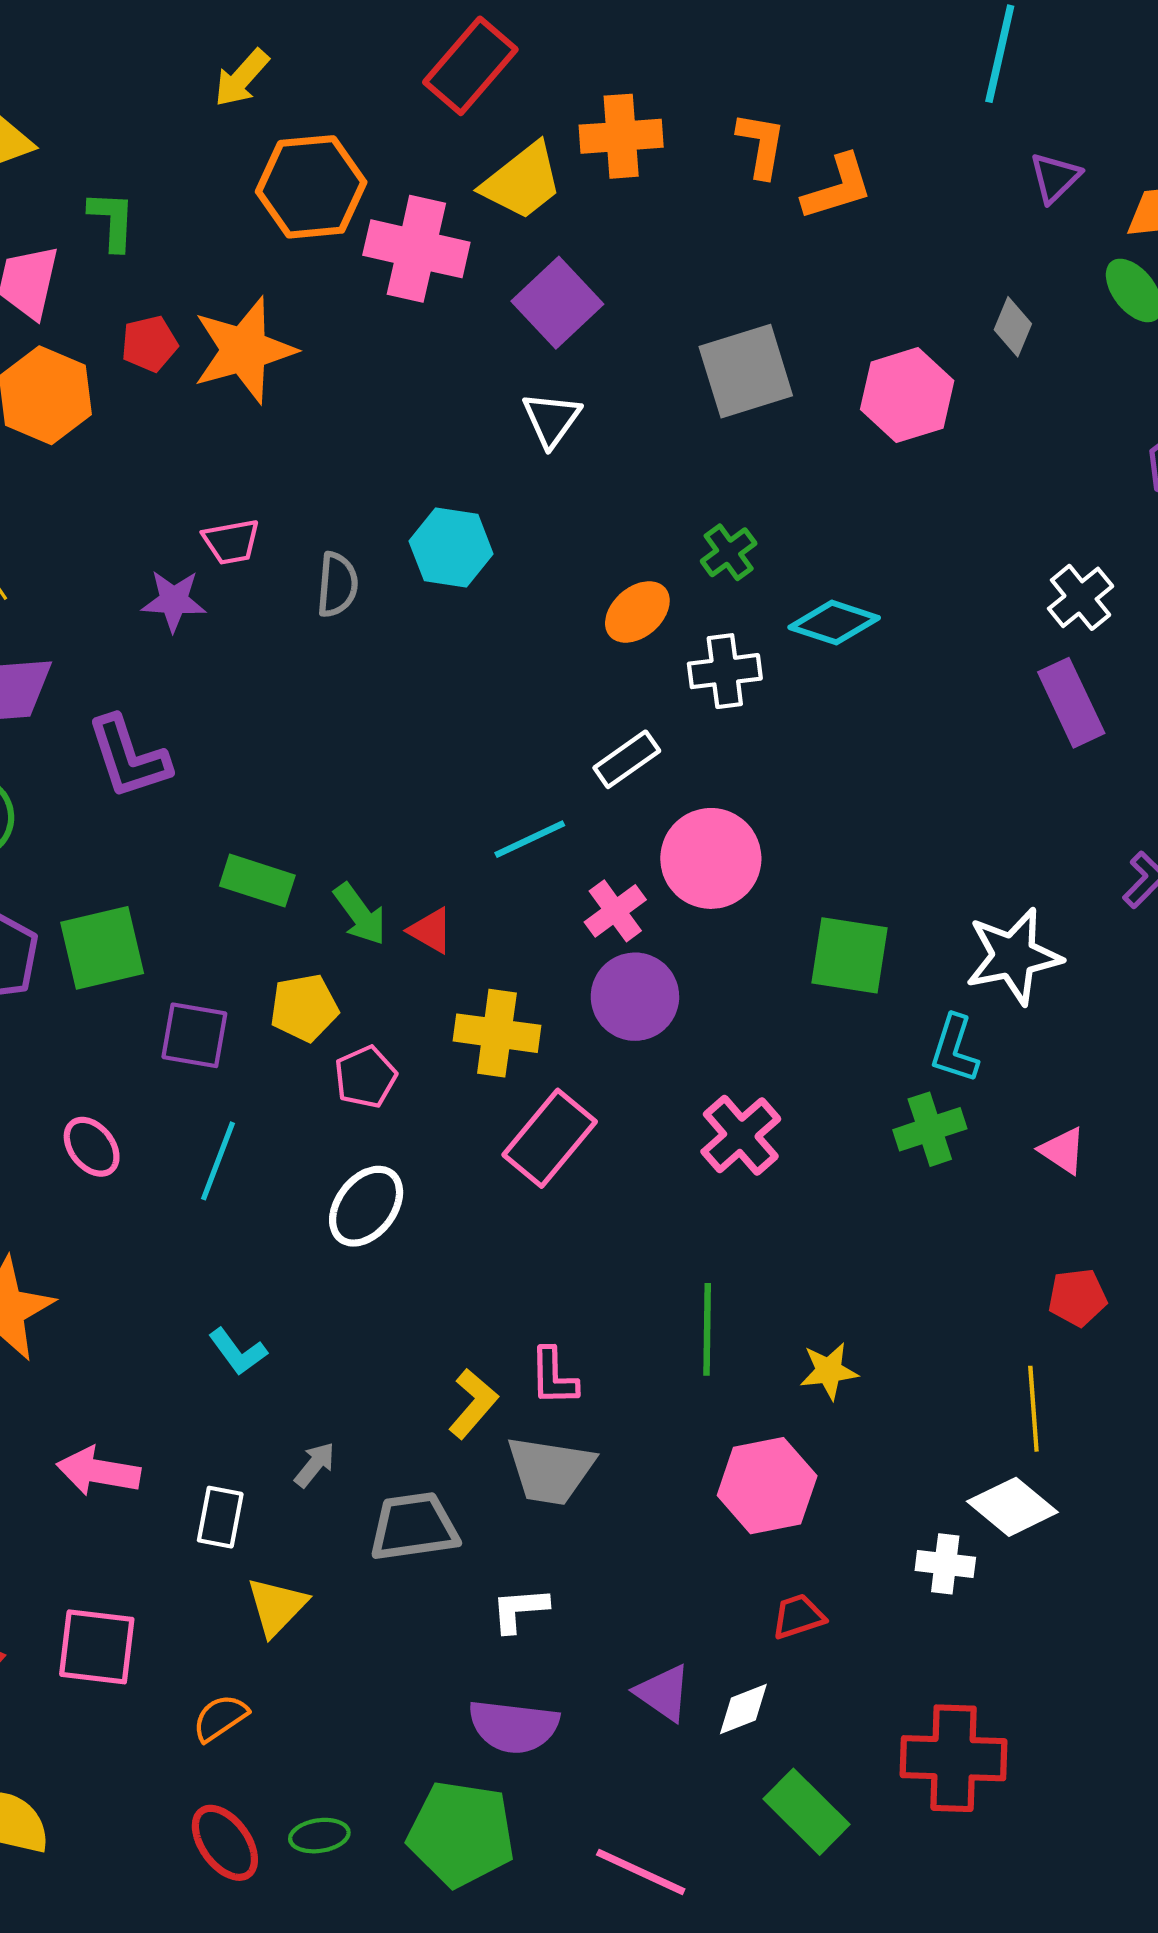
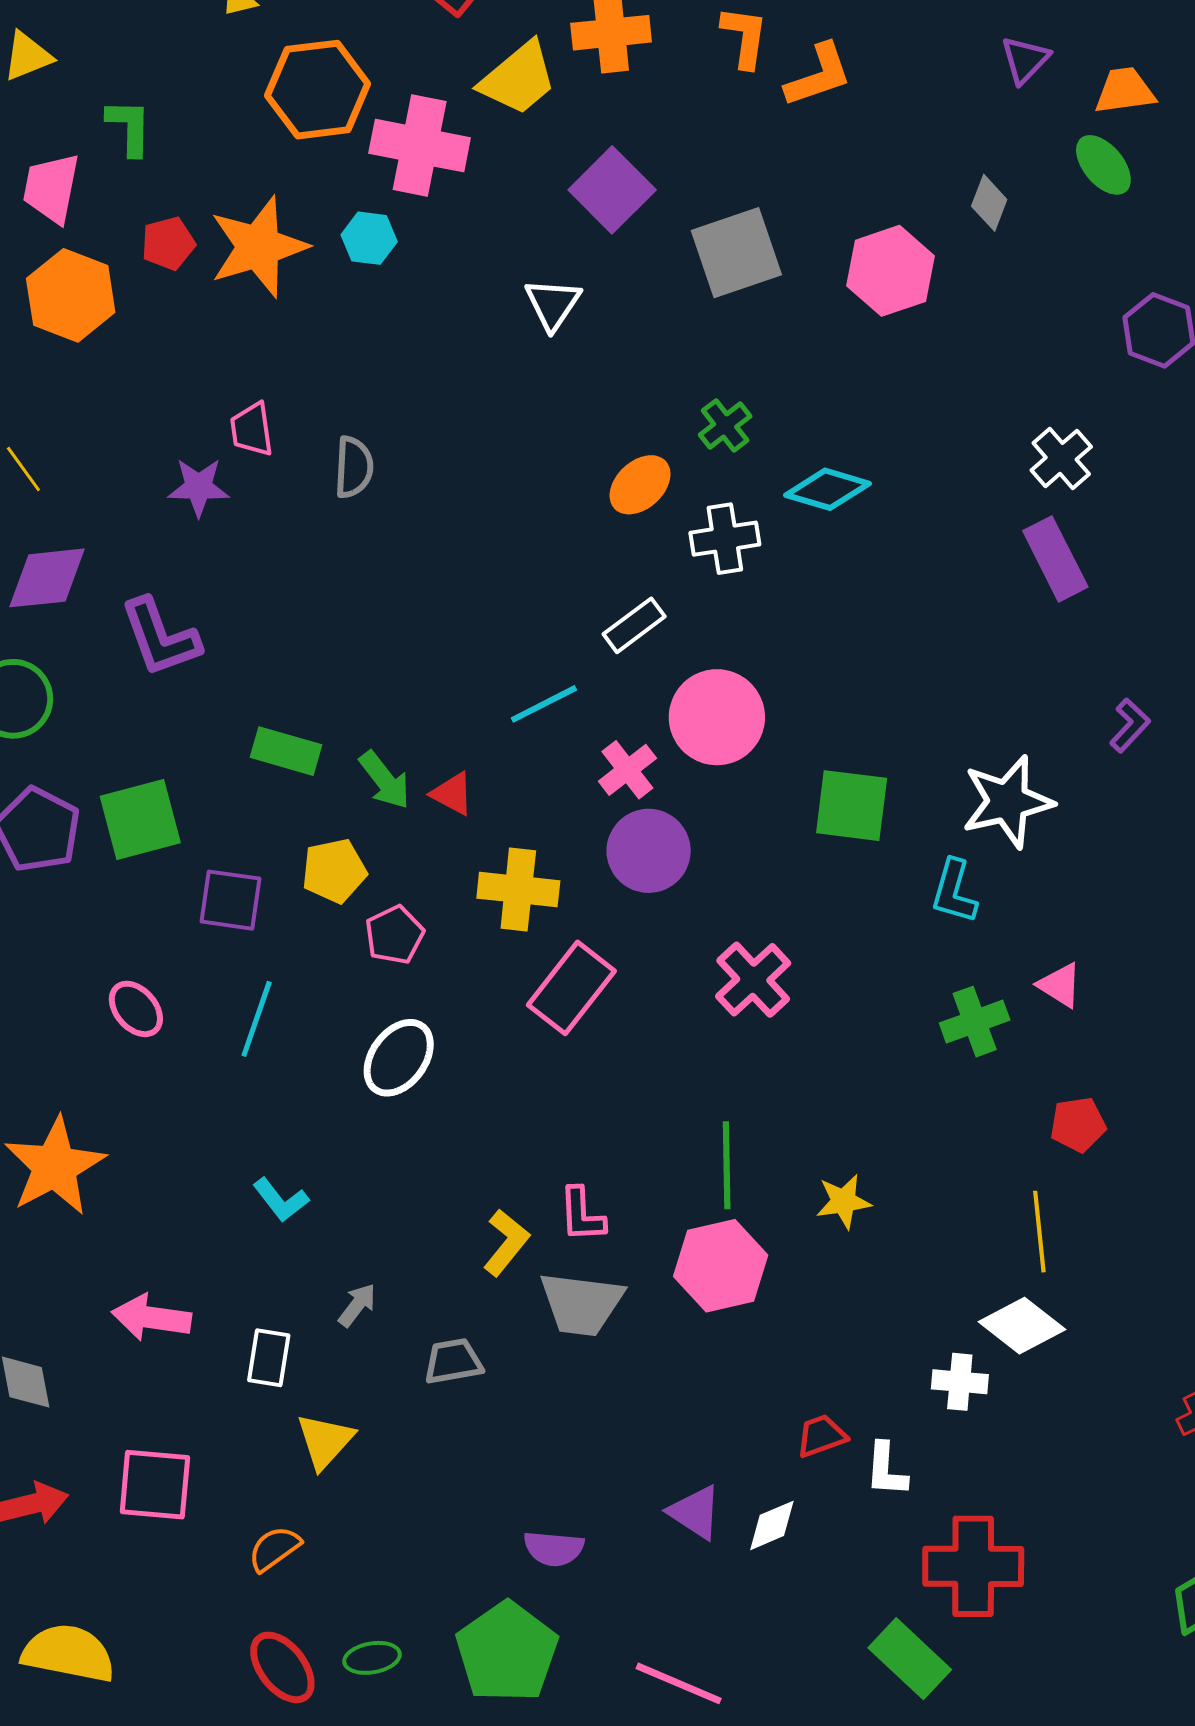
purple square: (557, 303) -> (612, 190), moved
pink trapezoid: (231, 542) -> (252, 429), turned 94
cyan hexagon: (451, 548) -> (369, 238), moved, size x0.7
green cross: (930, 1129) -> (975, 1022), moved
pink hexagon: (767, 1486) -> (721, 1266), moved
gray trapezoid: (414, 1527) -> (453, 1361), size x0.7
white L-shape: (520, 1610) -> (886, 1470), moved, turned -80
purple semicircle: (514, 1726) -> (554, 1549), size x0.7
green rectangle: (806, 1812) -> (910, 1659), moved
green pentagon: (461, 1834) -> (507, 1652), turned 30

